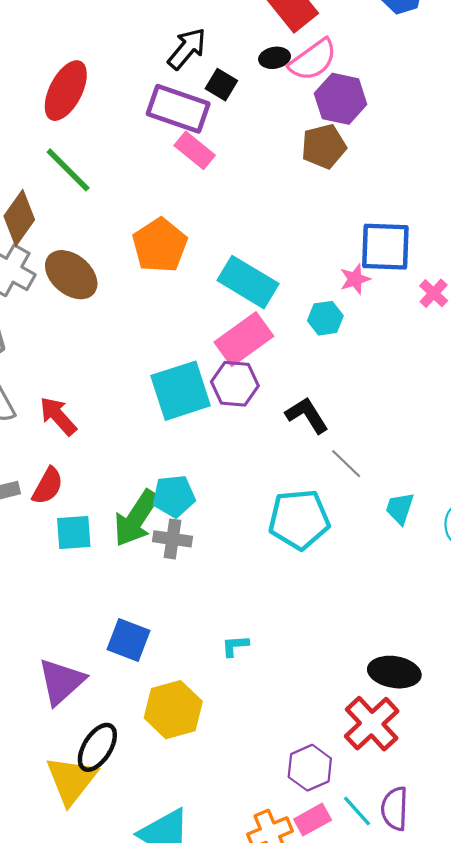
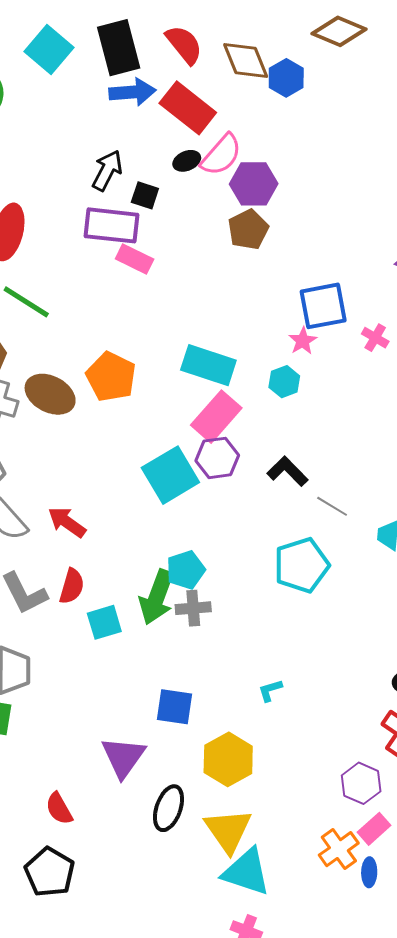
orange pentagon: (160, 245) -> (111, 377), moved
yellow triangle: (71, 780) -> (228, 830), moved

